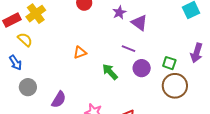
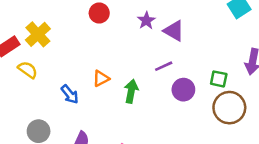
purple line: (129, 49) -> (164, 66), turned -40
blue arrow: (15, 63) -> (70, 94), moved
green arrow: (110, 72) -> (131, 91), moved, turned 60

